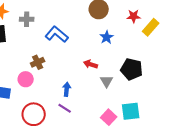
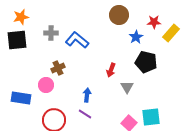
gray cross: (27, 19) -> (51, 33), moved
blue star: (107, 37) -> (136, 37), moved
red arrow: (91, 64) -> (111, 70), turned -88
black pentagon: (132, 69) -> (146, 62), moved

